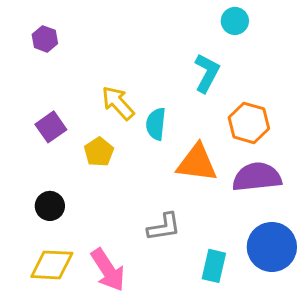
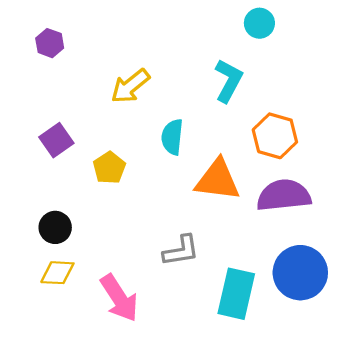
yellow arrow: (118, 103) -> (130, 86), moved, turned -87
yellow diamond: (52, 265) -> (57, 273), moved, size x0.7
cyan rectangle: (214, 266) -> (236, 294), size x1.4

